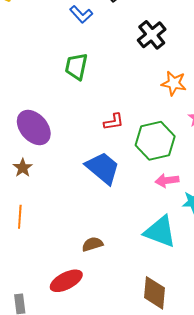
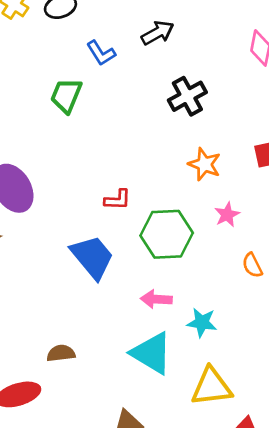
green trapezoid: (76, 67) -> (66, 95), moved
pink arrow: (167, 180) -> (156, 299), moved

